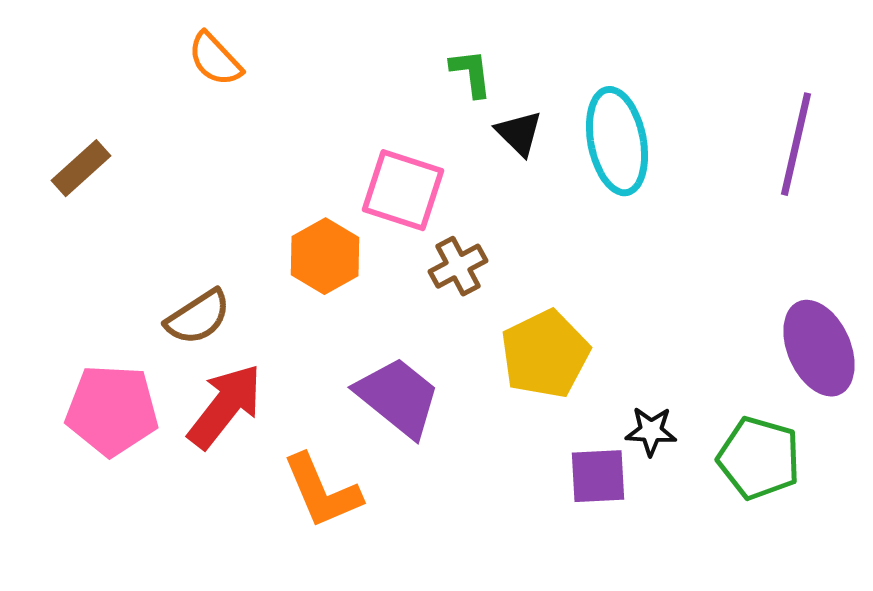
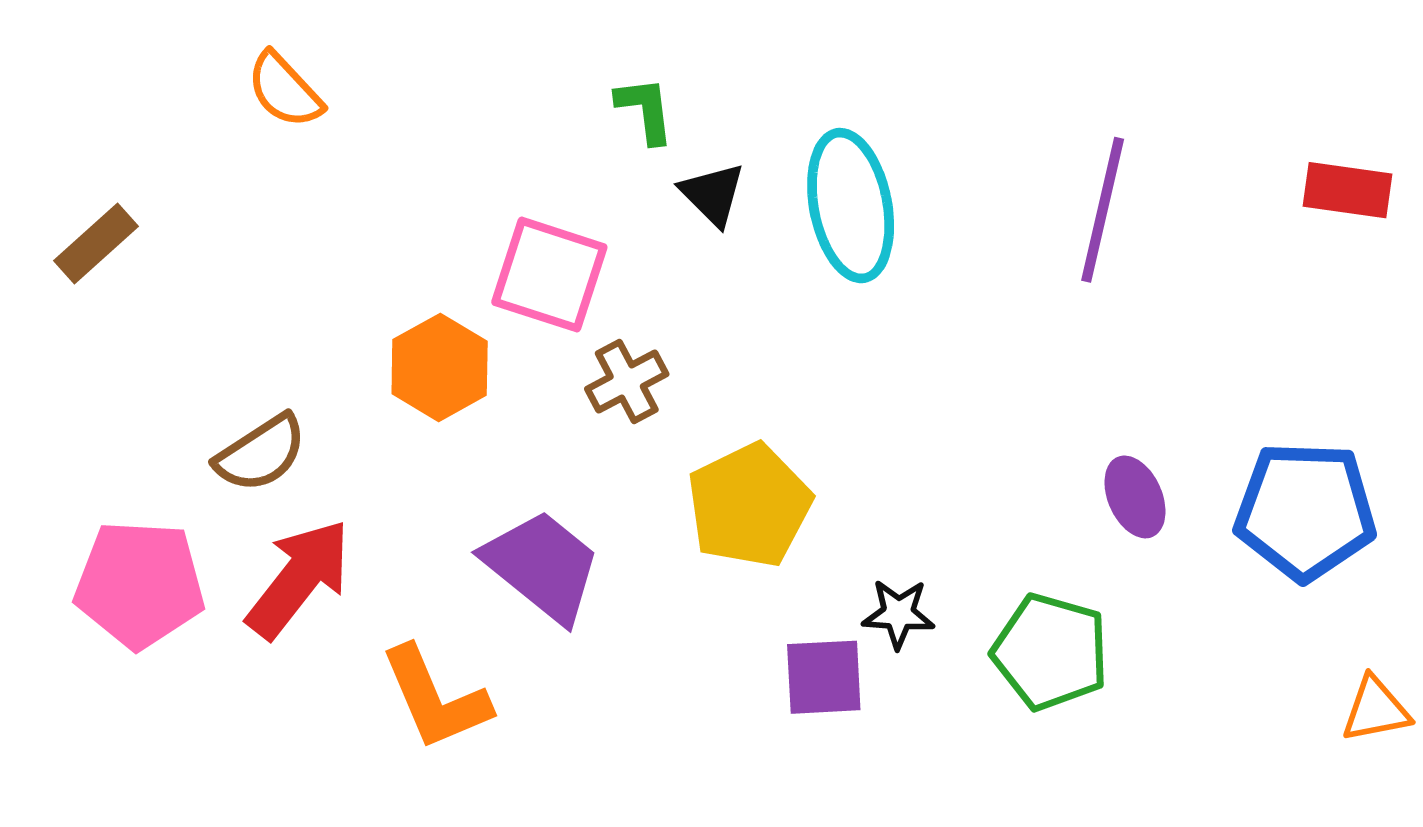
purple ellipse: (819, 348) -> (1135, 497), size x0.6

